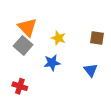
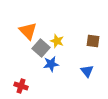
gray square: (23, 45) -> (41, 48), moved

